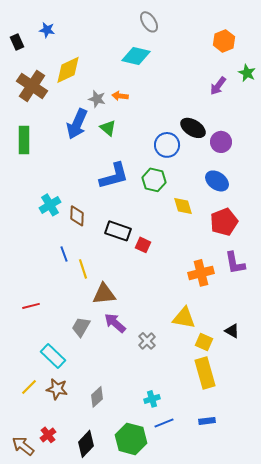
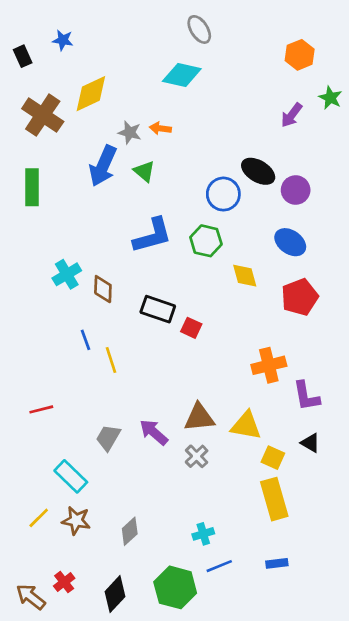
purple L-shape: (235, 263) -> (306, 396), moved
brown triangle: (104, 294) -> (199, 417), moved

